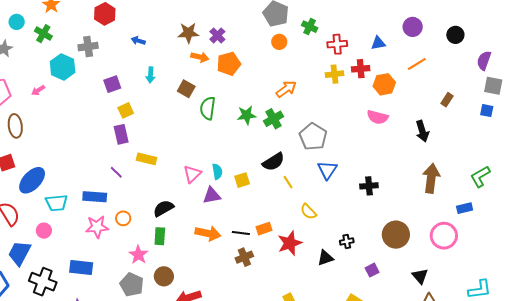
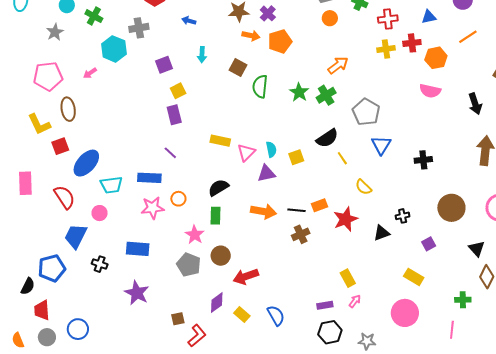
green star: (247, 115) -> (299, 92), turned -30
yellow rectangle: (147, 159) -> (220, 141), moved
black cross: (43, 282) -> (100, 264), size x0.6

